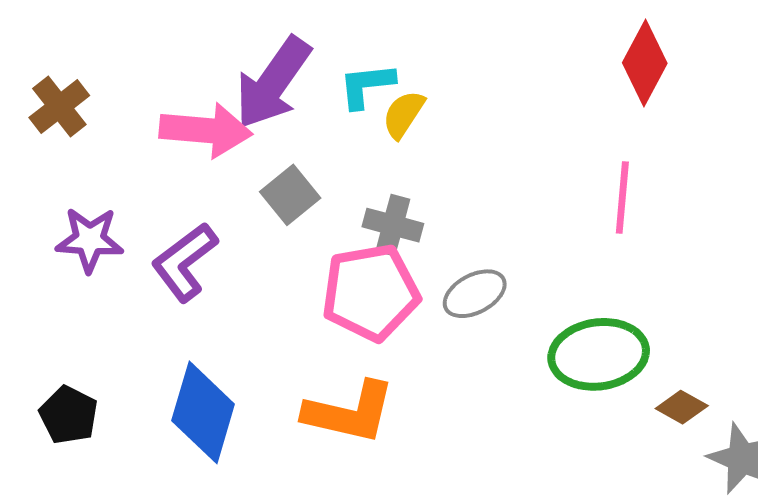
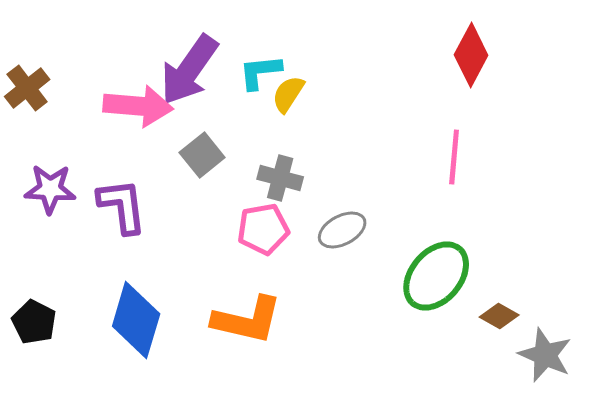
purple L-shape: (185, 262) -> (122, 206), turned 120
pink pentagon: (370, 292) -> (263, 229), size x0.7
green ellipse: (599, 354) -> (436, 276), turned -42

